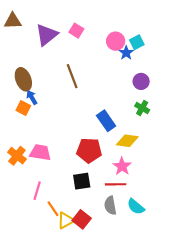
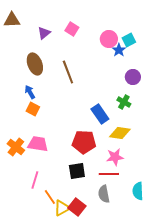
purple triangle: (47, 35) -> (44, 33), size x0.6
brown ellipse: (23, 79) -> (35, 64), moved
orange square: (23, 108) -> (33, 109), moved
green cross: (142, 108) -> (124, 102), moved
pink star: (122, 166) -> (115, 157), turned 30
cyan semicircle: (136, 207) -> (138, 191), moved, turned 48

